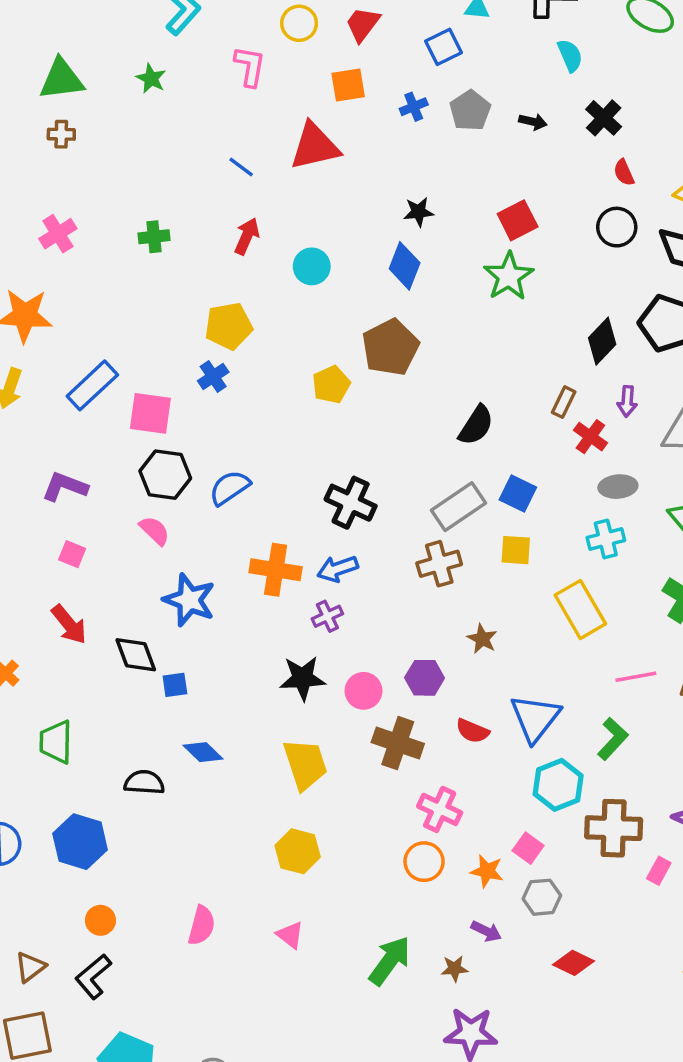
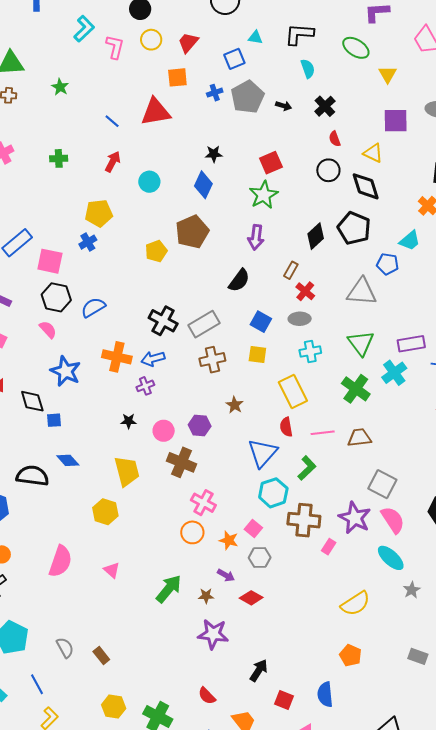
pink L-shape: (250, 66) -> (115, 47), moved
green star: (151, 78) -> (60, 87), moved
gray pentagon: (470, 111) -> (247, 97), size x1.4
purple arrow: (627, 401) -> (256, 237), moved, size x1.4
gray ellipse: (618, 487) -> (300, 319), moved
gray rectangle: (459, 507) -> (204, 324), moved
black star: (303, 678) -> (129, 421), size x0.6
red semicircle: (472, 731) -> (286, 427), moved, turned 54
black semicircle: (144, 782) -> (32, 476), size x1.4
yellow hexagon: (298, 851) -> (105, 512), moved
pink semicircle: (201, 925) -> (60, 561), size x1.4
red diamond: (573, 963) -> (251, 598), moved

